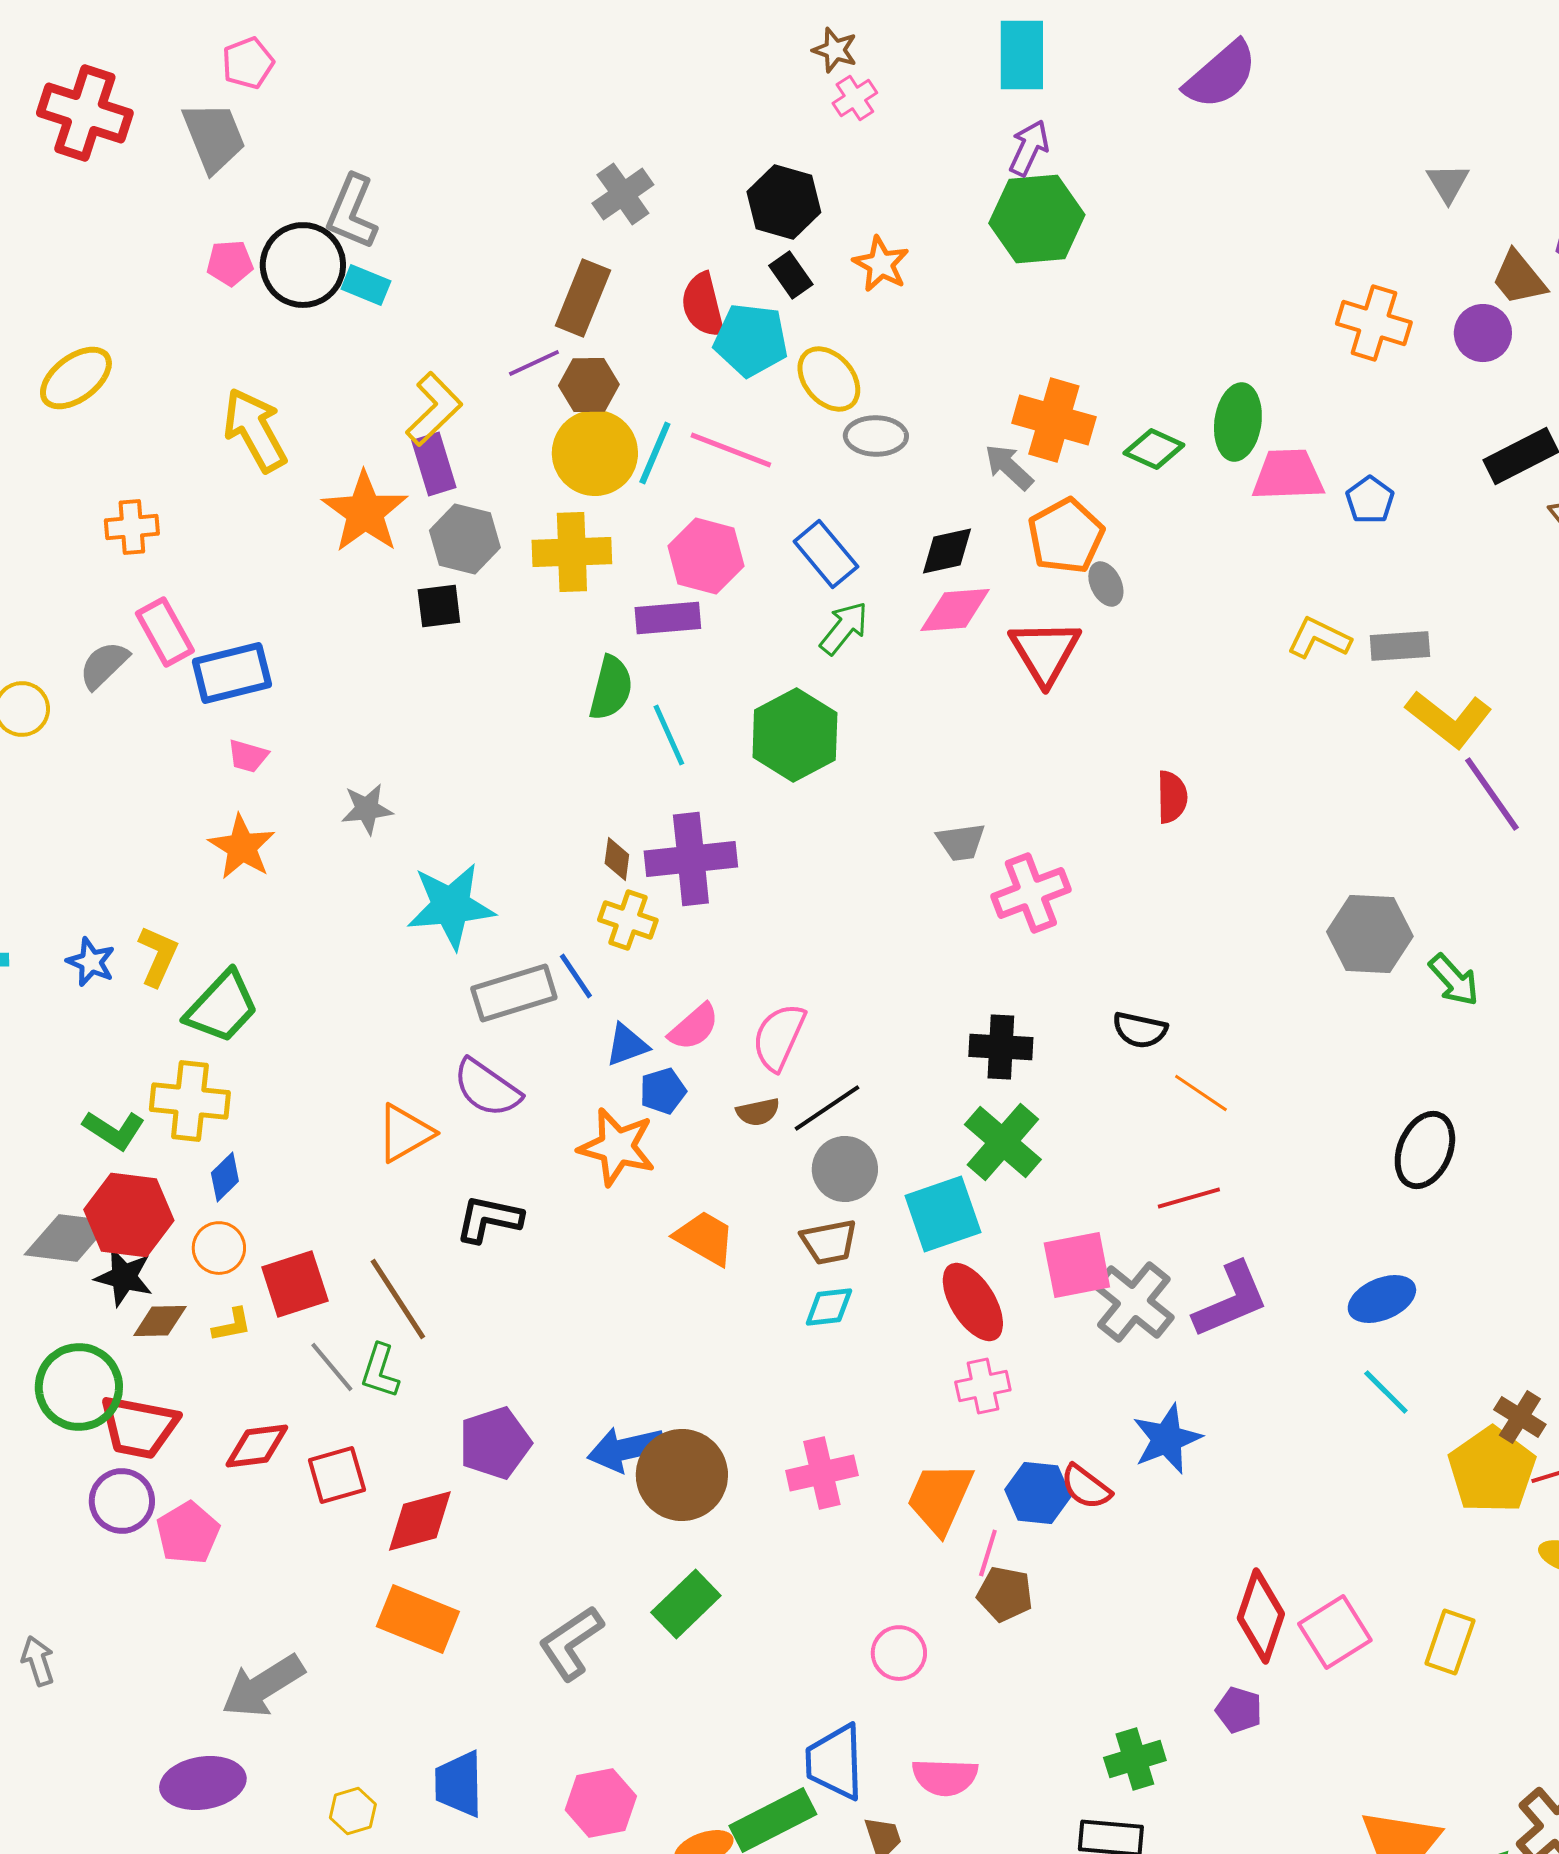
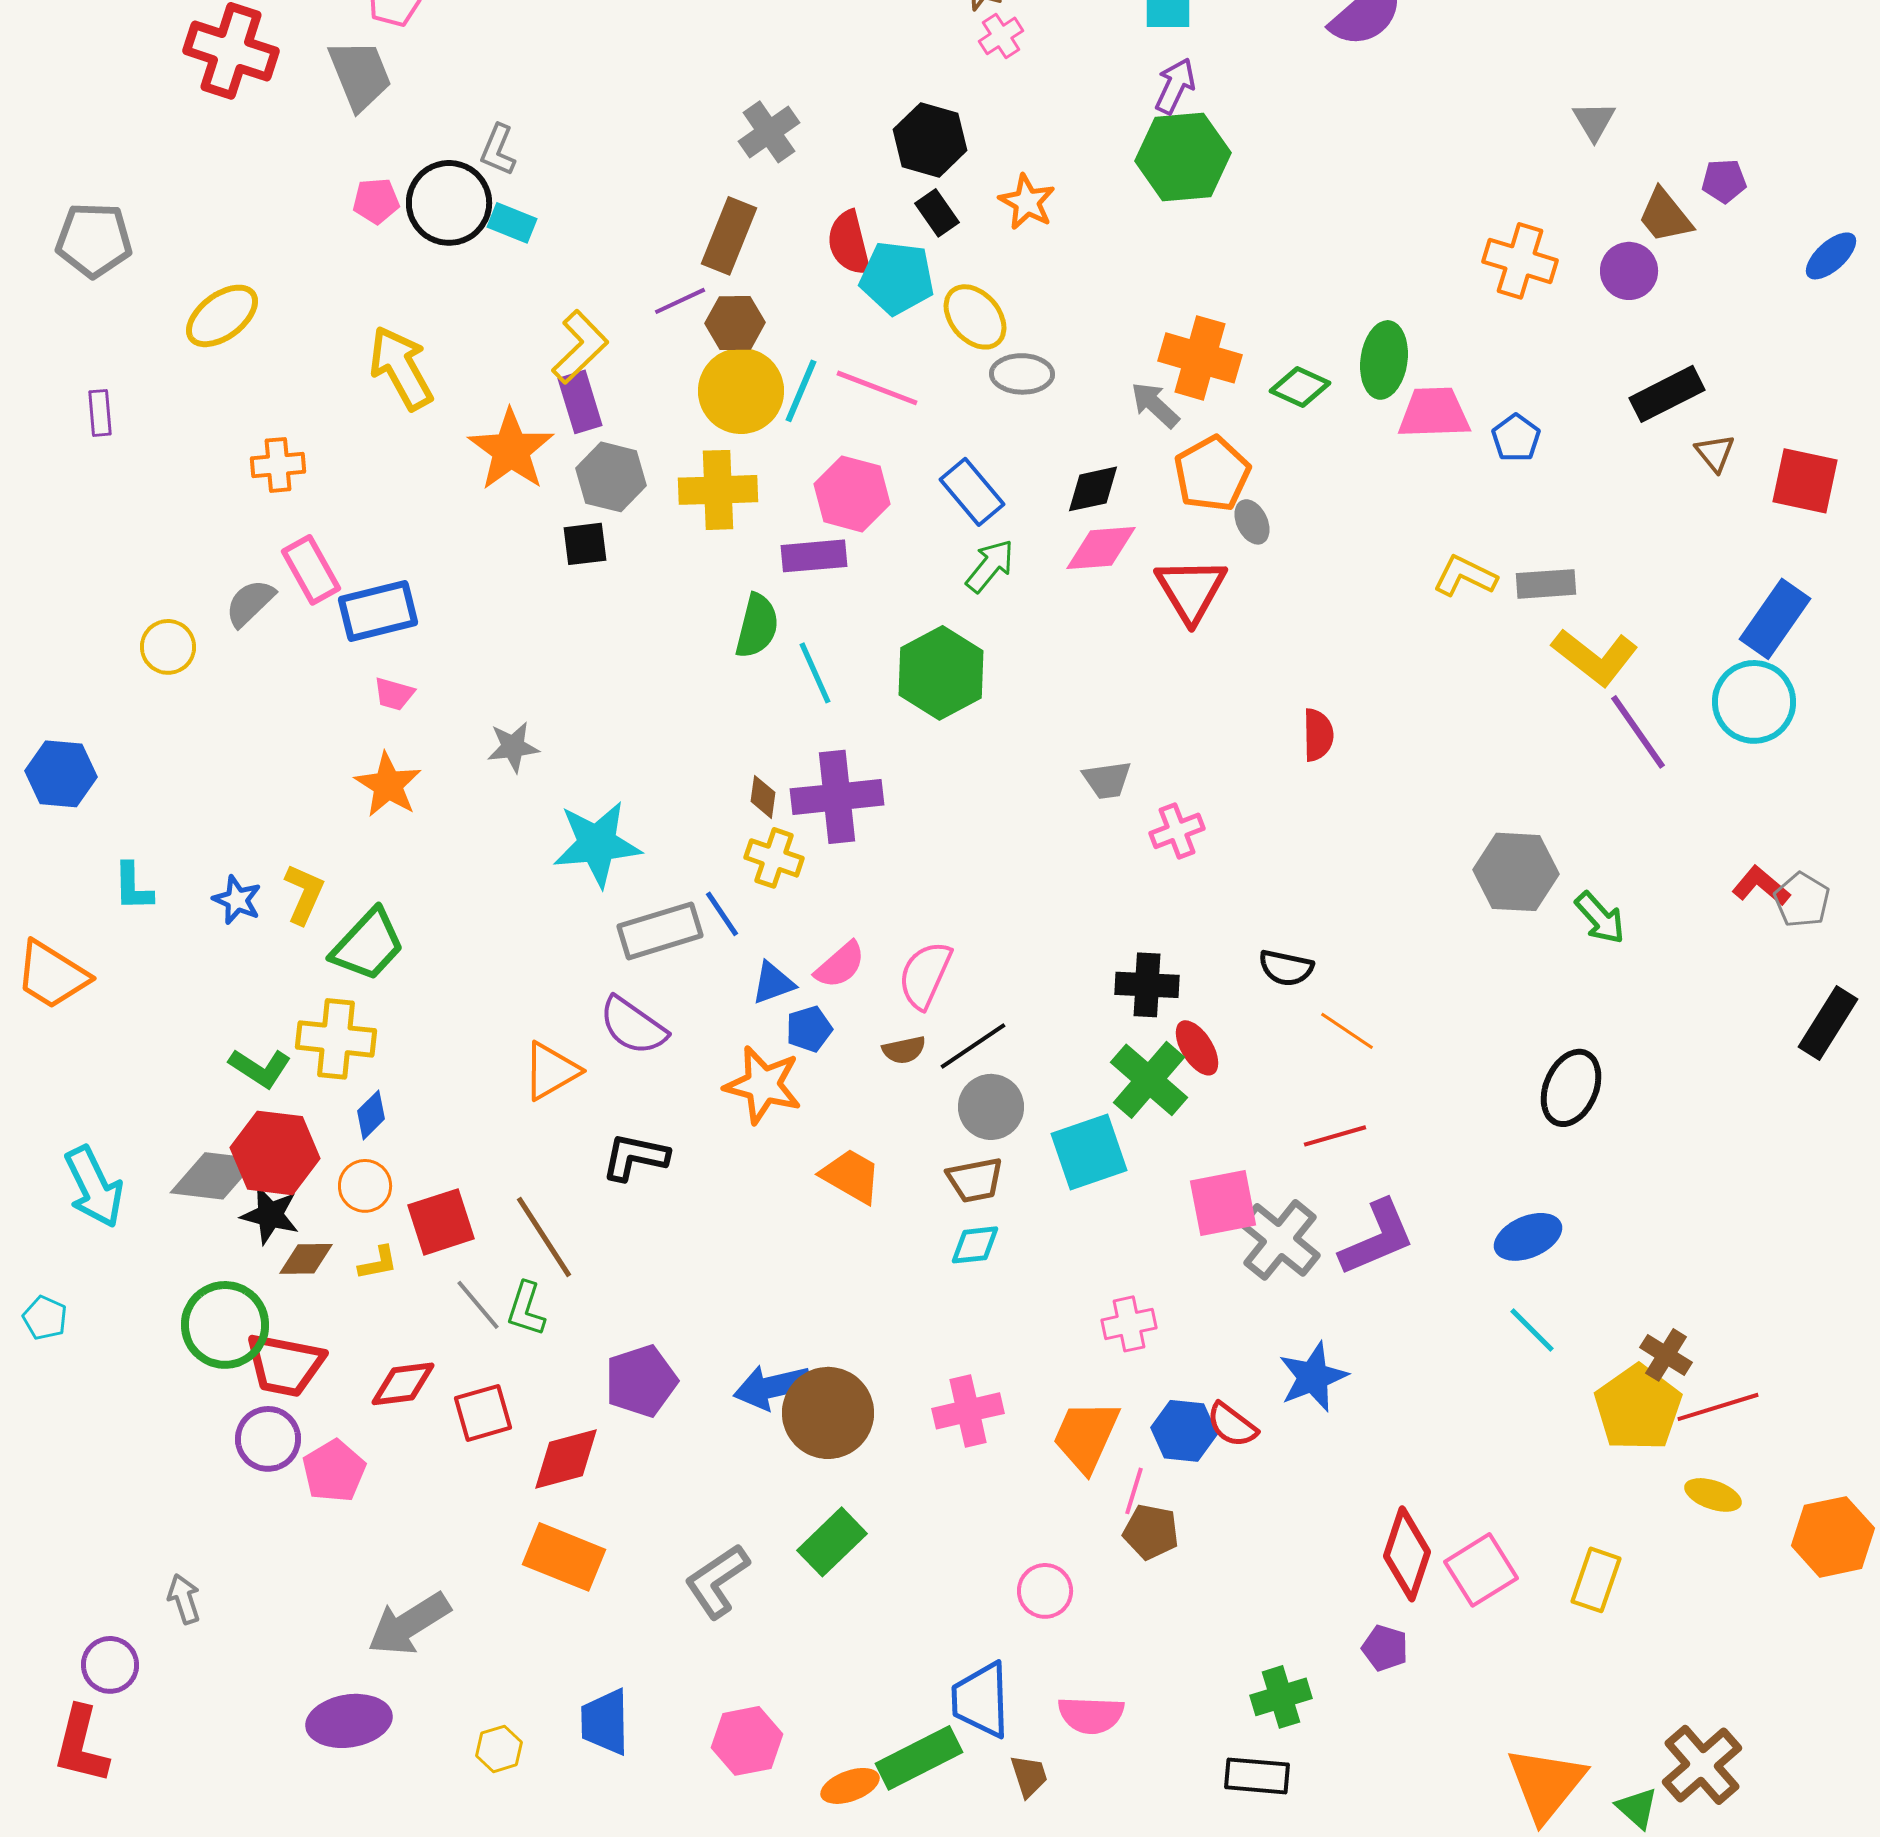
gray L-shape: (352, 212) -> (498, 150), size x0.7
pink cross: (1031, 893) -> (1177, 831), size x0.7
red ellipse: (973, 1302) -> (1197, 1048), moved, size x0.7

